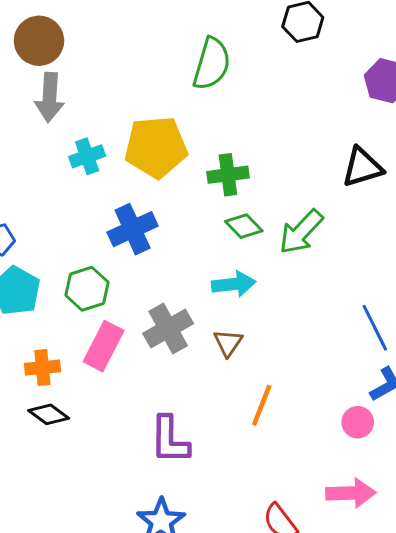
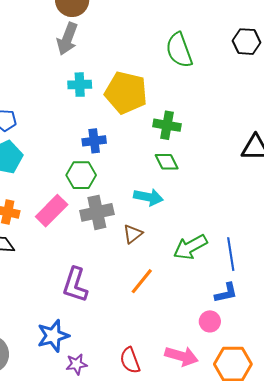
green semicircle: (212, 64) -> (179, 50), turned 126
blue cross: (133, 229) -> (94, 141), size x0.7
green arrow: (301, 232) -> (190, 247), moved
green hexagon: (87, 289) -> (81, 175), moved
pink circle: (358, 422) -> (210, 321), moved

